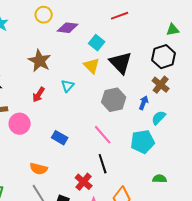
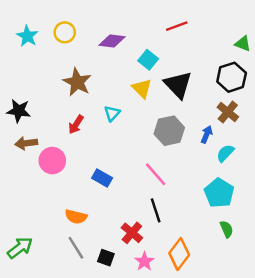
yellow circle: (44, 15) -> (65, 32), moved
green triangle: (173, 30) -> (243, 44), turned 32
cyan pentagon: (143, 142) -> (219, 193), moved, turned -30
green semicircle: (160, 179) -> (227, 229), turned 64

